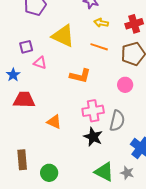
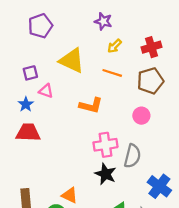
yellow arrow: (101, 23) -> (114, 46), turned -56
blue star: (13, 75) -> (26, 104), moved
orange triangle: (54, 122) -> (70, 195), moved

